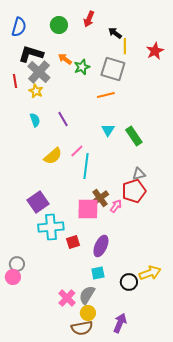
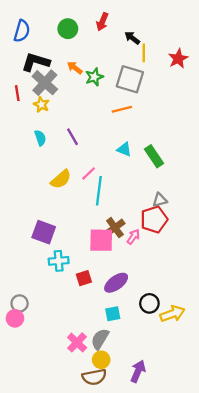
cyan triangle: (108, 130) -> (124, 149), turned -40
purple square: (38, 202) -> (44, 232), turned -35
cyan cross: (51, 227) -> (59, 261), size x0.7
purple ellipse: (101, 246) -> (116, 283), turned 30
black circle: (129, 282) -> (149, 303), moved

